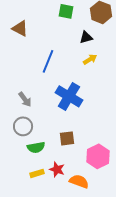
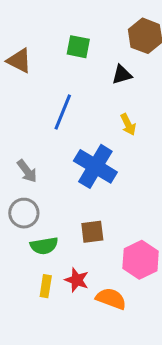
green square: (66, 11) -> (78, 47), moved
yellow arrow: (90, 59) -> (128, 124), moved, turned 96
yellow rectangle: (37, 173) -> (46, 286), turned -64

